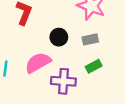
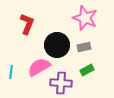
black circle: (59, 37) -> (57, 45), size x1.6

